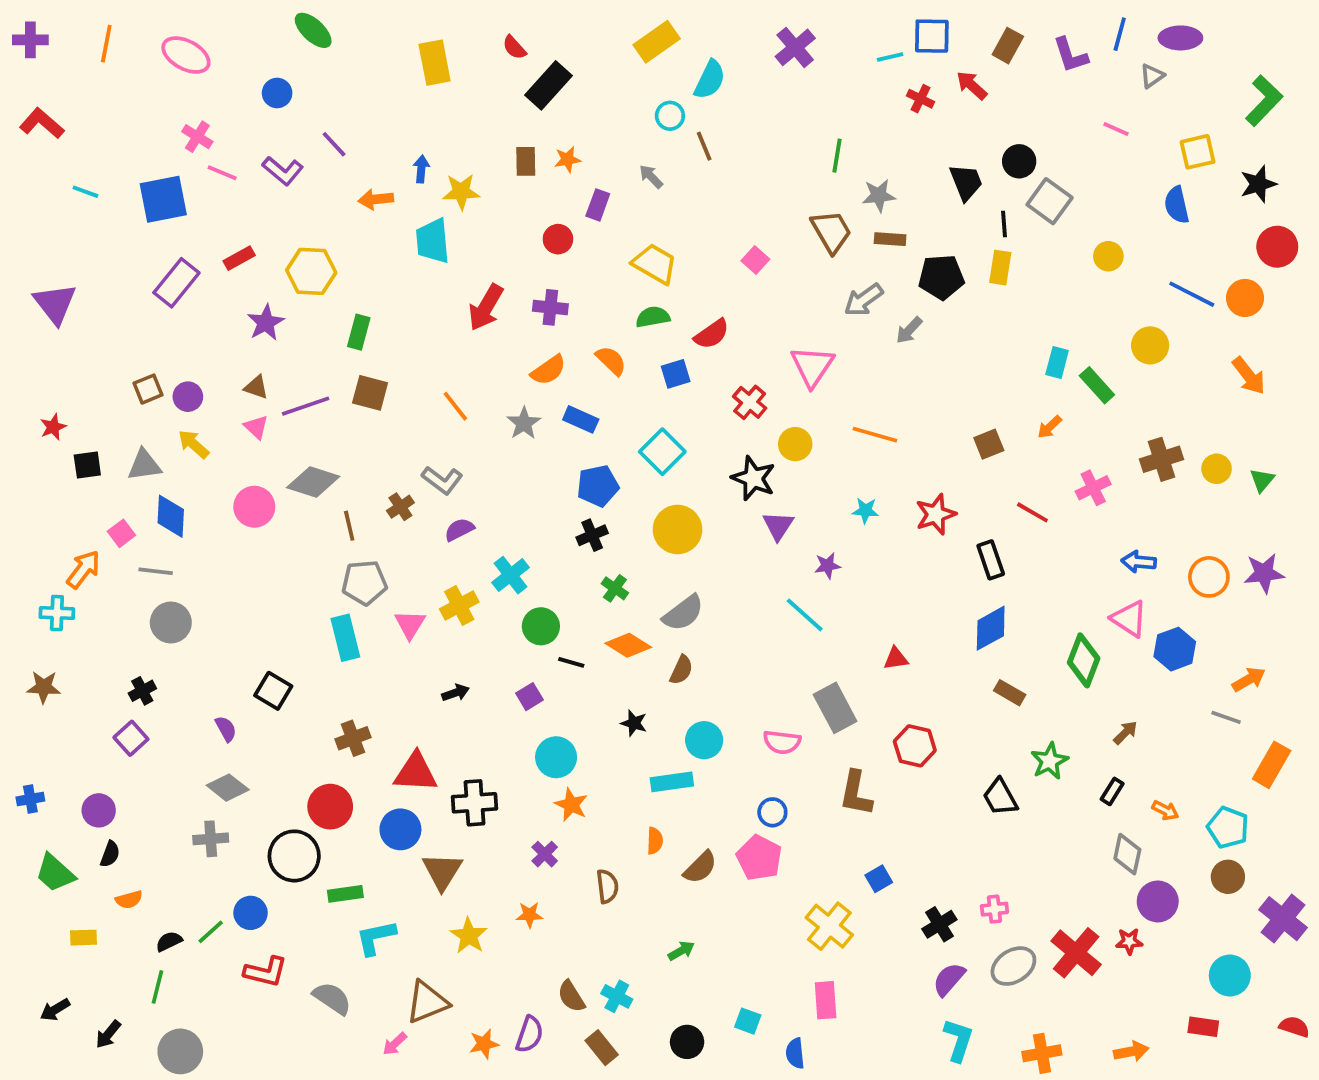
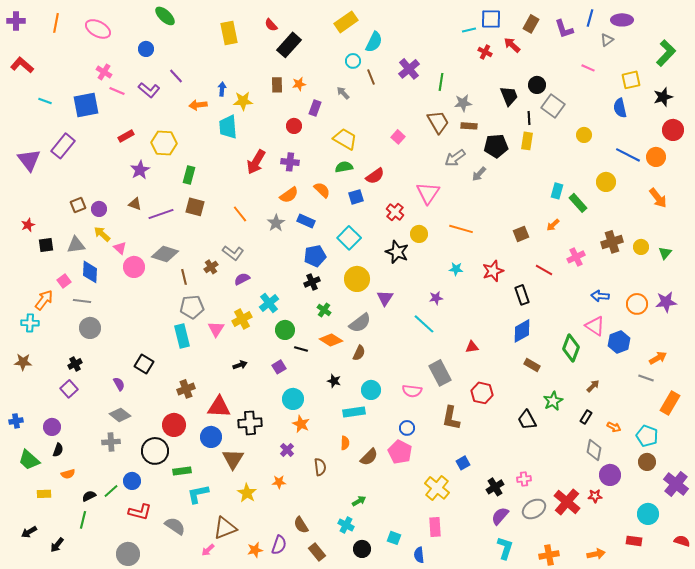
purple cross: (795, 47) -> (409, 69), moved
purple rectangle: (176, 283) -> (63, 146), moved
pink triangle: (256, 427) -> (120, 248), moved
purple triangle: (778, 526) -> (385, 298), moved
cyan cross: (617, 996) -> (346, 525), moved
gray circle: (180, 1051) -> (128, 554), moved

